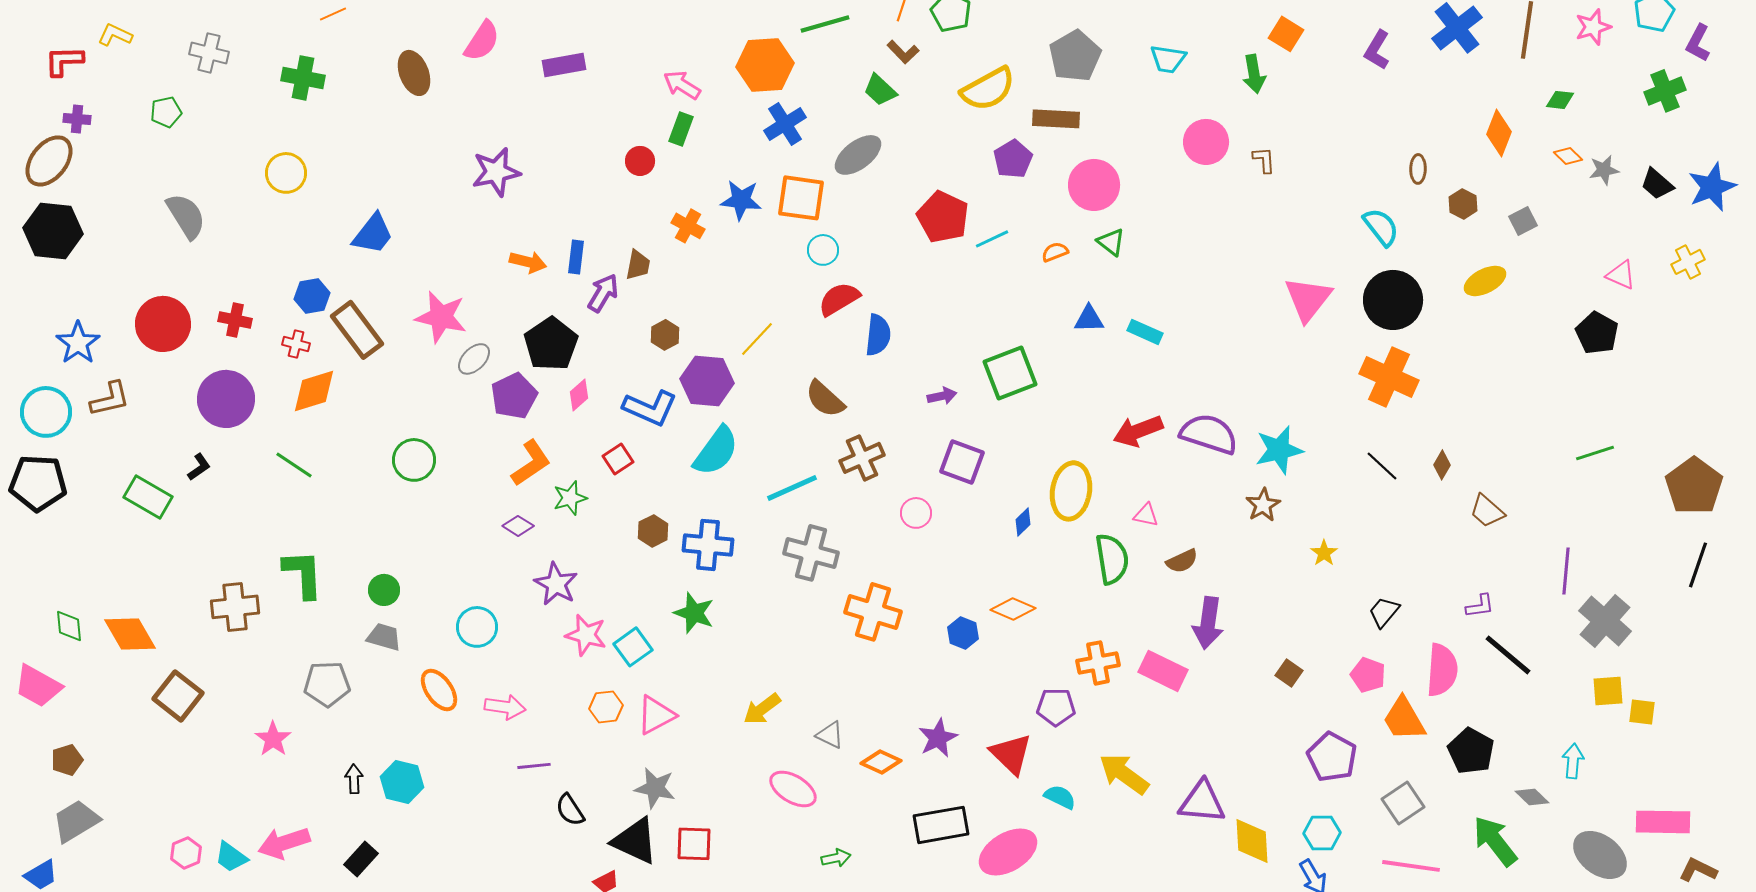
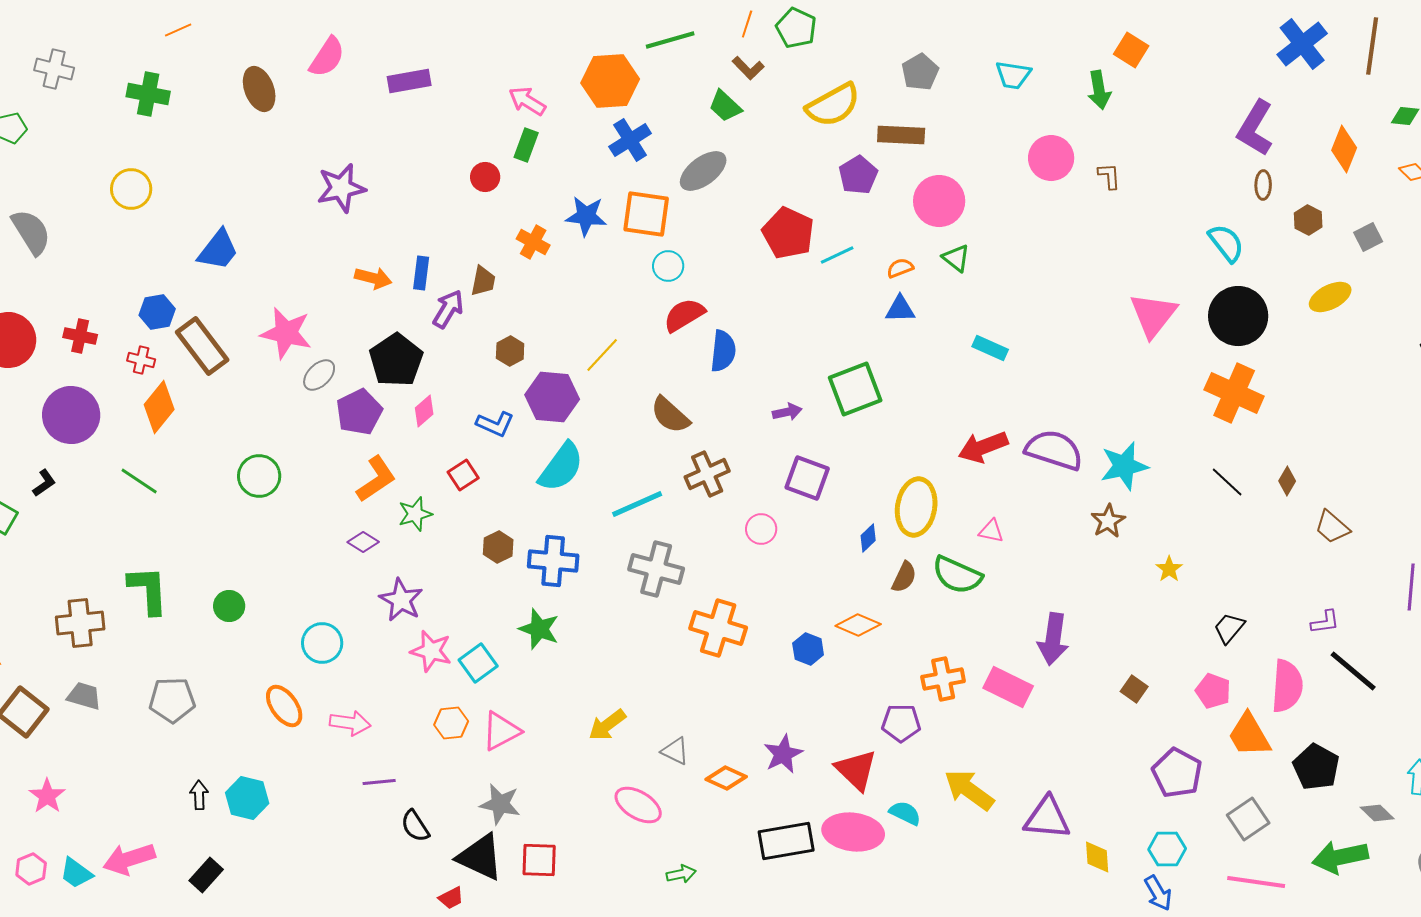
purple L-shape: (1377, 50) -> (1255, 128), moved, size x1.4
gray pentagon: (1075, 56) -> (920, 72), size x0.7
blue triangle: (1089, 319) -> (900, 309), moved
orange diamond: (314, 391) -> (159, 407), turned -33
blue L-shape: (650, 408) -> (495, 424), size x0.7
green semicircle: (1112, 559) -> (957, 575), turned 123
brown semicircle: (1182, 561) -> (904, 577), moved, turned -40
gray trapezoid: (384, 637) -> (84, 696), moved
pink star: (273, 739) -> (47, 796), moved
yellow diamond: (1252, 841) -> (1097, 857), size x0.7
green arrow: (1495, 841) -> (1340, 857), turned -64
pink ellipse: (1008, 852) -> (853, 832), moved, turned 38

